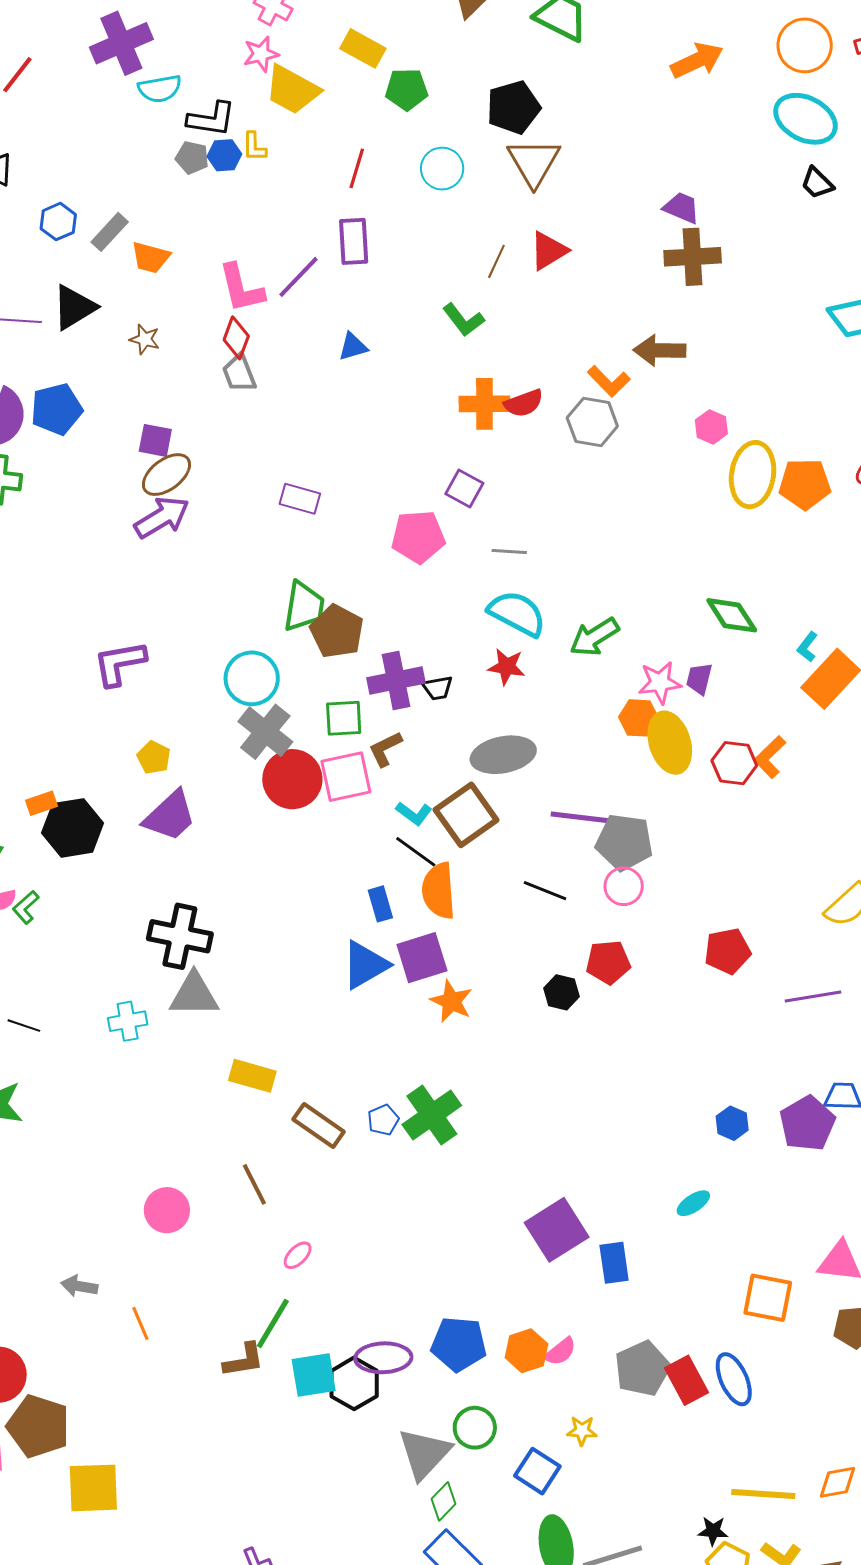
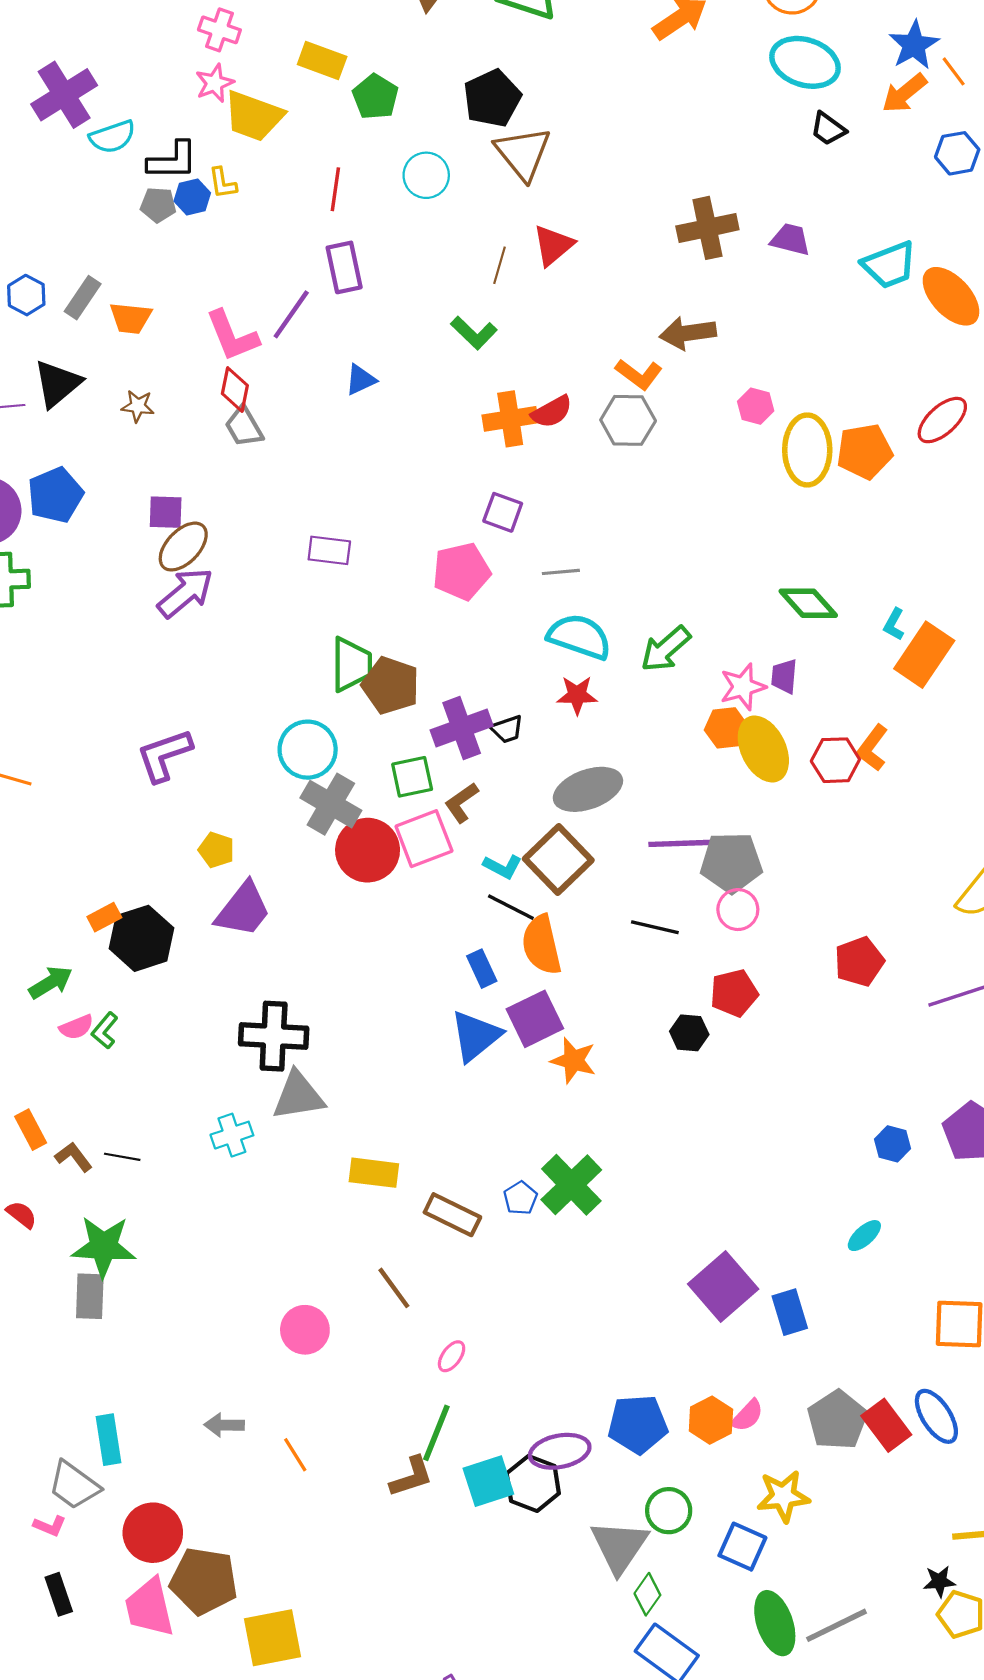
green pentagon: (407, 89) -> (375, 97), turned -30
purple trapezoid: (682, 208) -> (790, 239), moved
yellow star: (582, 1431) -> (783, 1496), size x1.6

